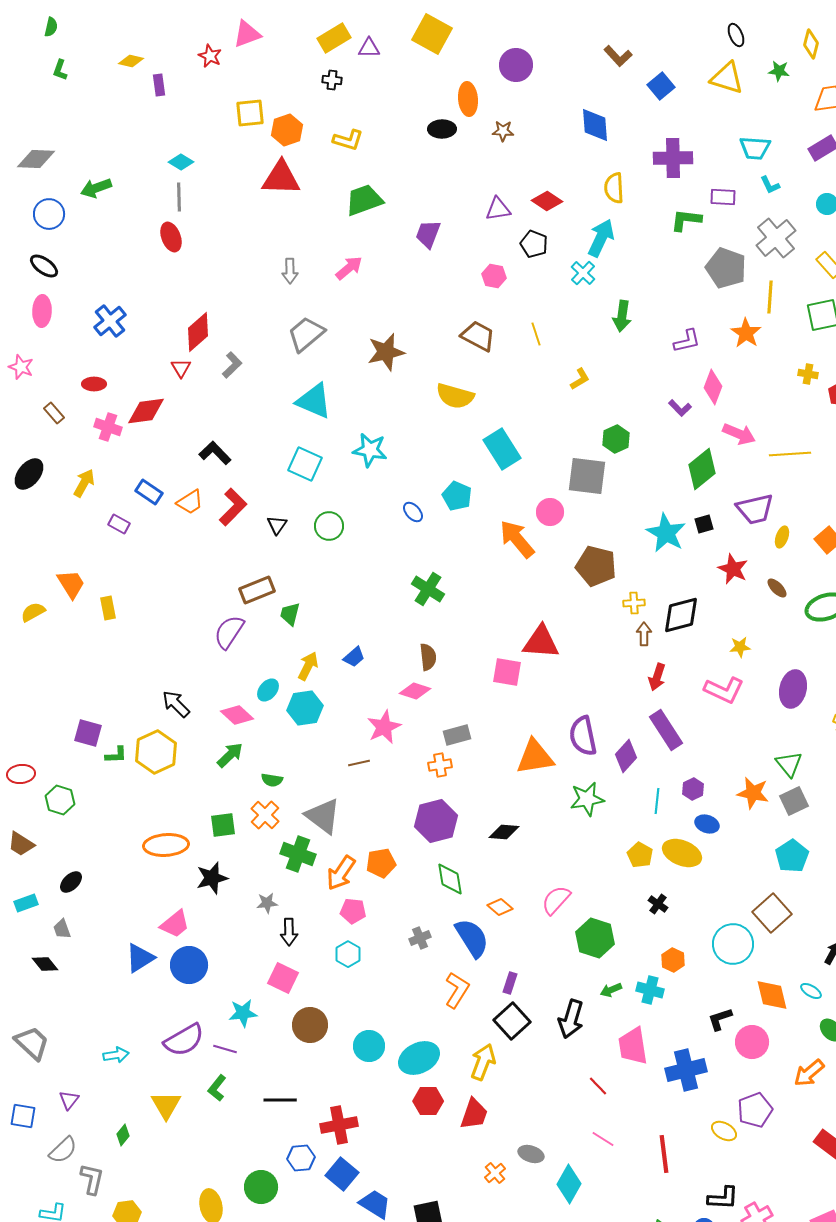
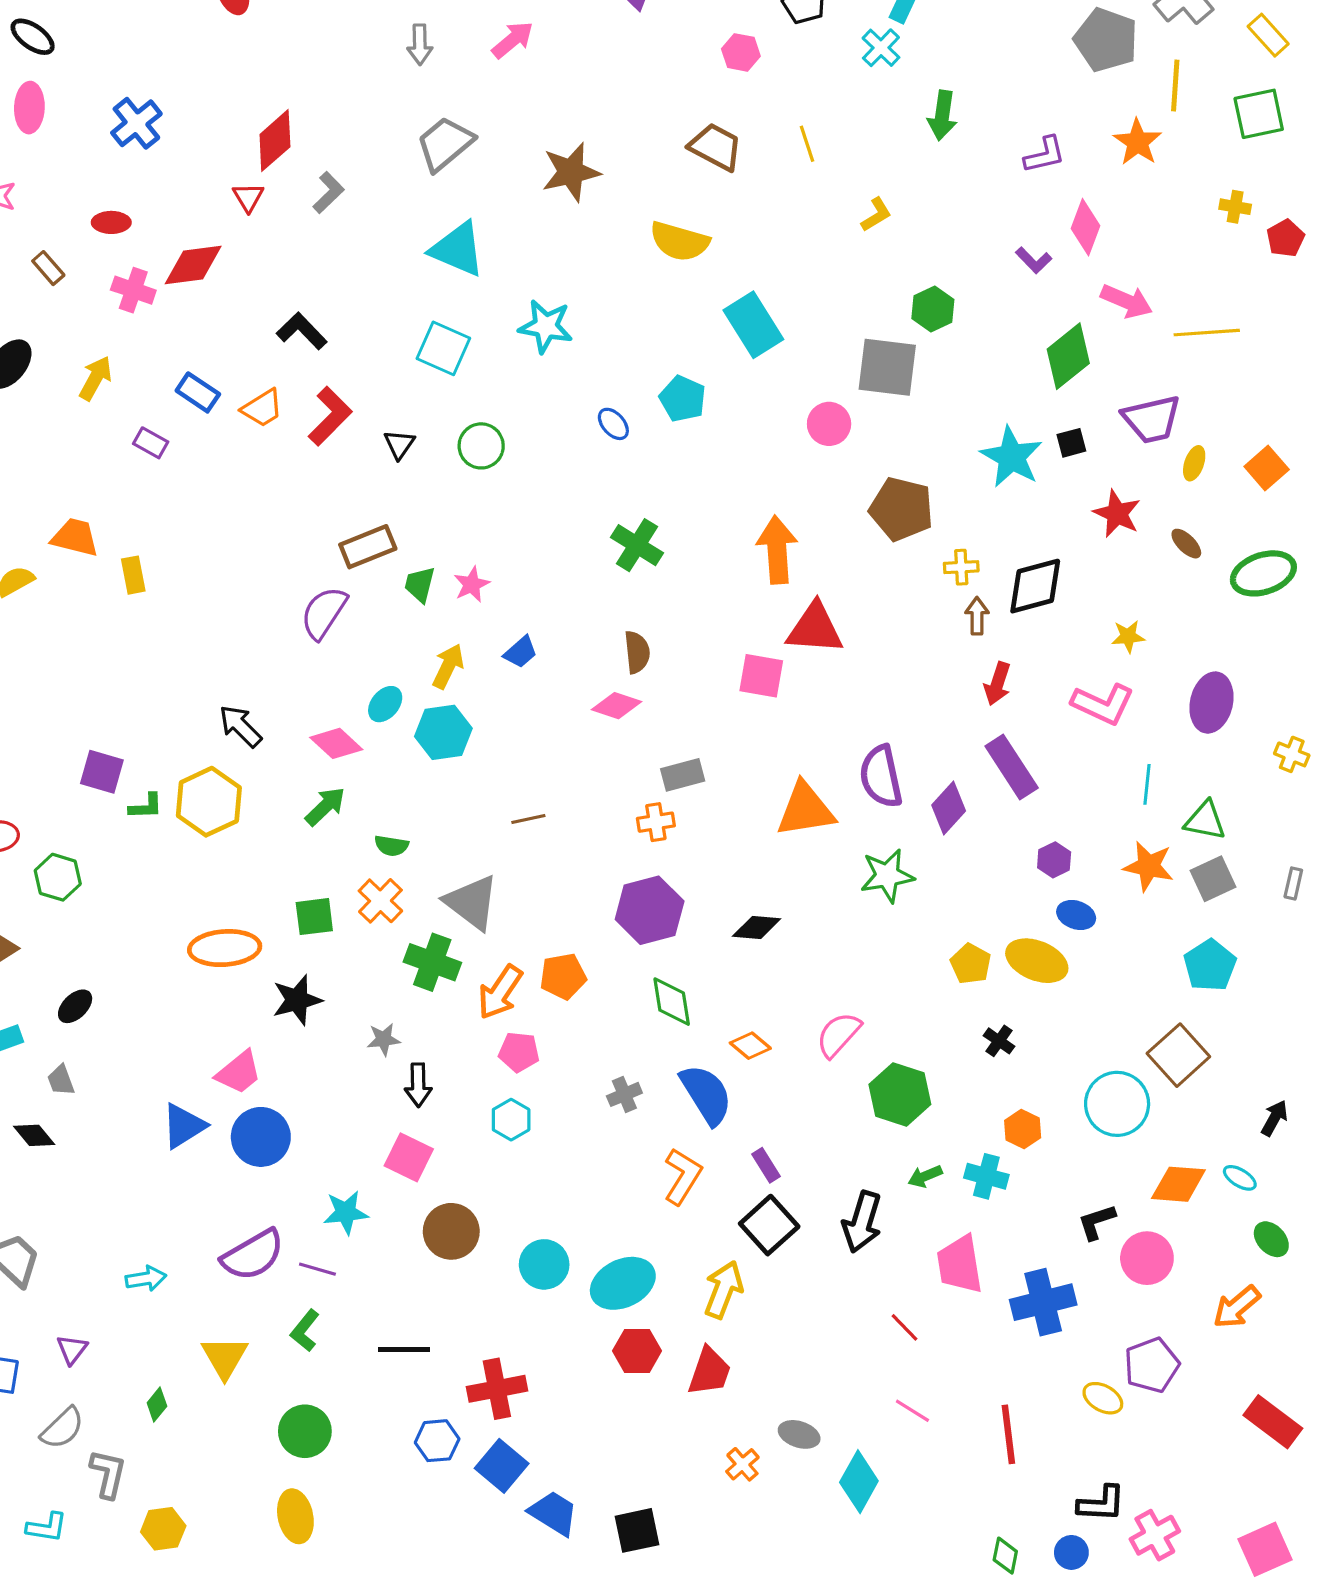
orange arrow: (517, 539) -> (777, 550), moved, turned 36
orange trapezoid: (71, 584) -> (75, 537), turned -44
pink star: (384, 727) -> (472, 584), moved, size x0.7
green triangle: (789, 764) -> (1205, 821), turned -40
cyan line: (657, 801) -> (1147, 784), moved
purple rectangle: (510, 983) -> (766, 1165), turned -50
orange diamond: (772, 995) -> (1178, 1184), turned -72
green circle: (261, 1187) -> (305, 1431), moved

